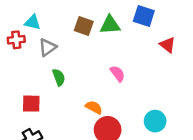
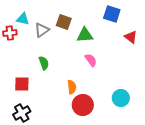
green triangle: (110, 25) -> (85, 35), moved
gray triangle: (48, 47) -> (42, 30), moved
orange semicircle: (94, 107) -> (72, 87), turned 56

